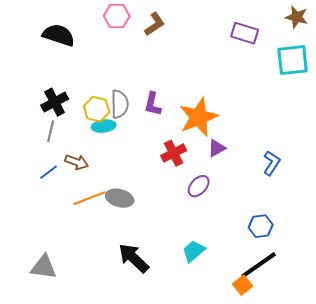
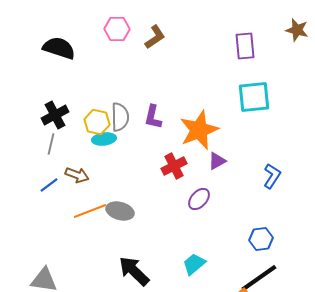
purple rectangle: (245, 33) -> (245, 46), turned 68
cyan square: (293, 60) -> (254, 97), moved

